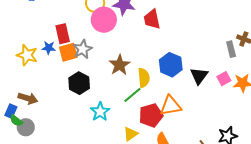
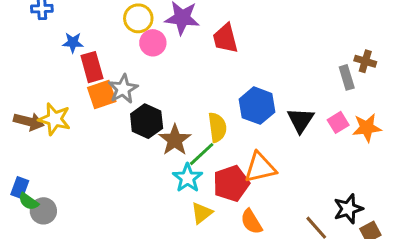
pink circle: (104, 20) -> (153, 43), size x0.7
blue star: (49, 48) -> (73, 43), moved
yellow star: (27, 55) -> (55, 119), moved
brown star: (120, 65) -> (175, 140), moved
black hexagon: (79, 83) -> (147, 121), moved
brown arrow: (28, 98) -> (29, 122), moved
cyan star: (100, 112) -> (187, 178), moved

